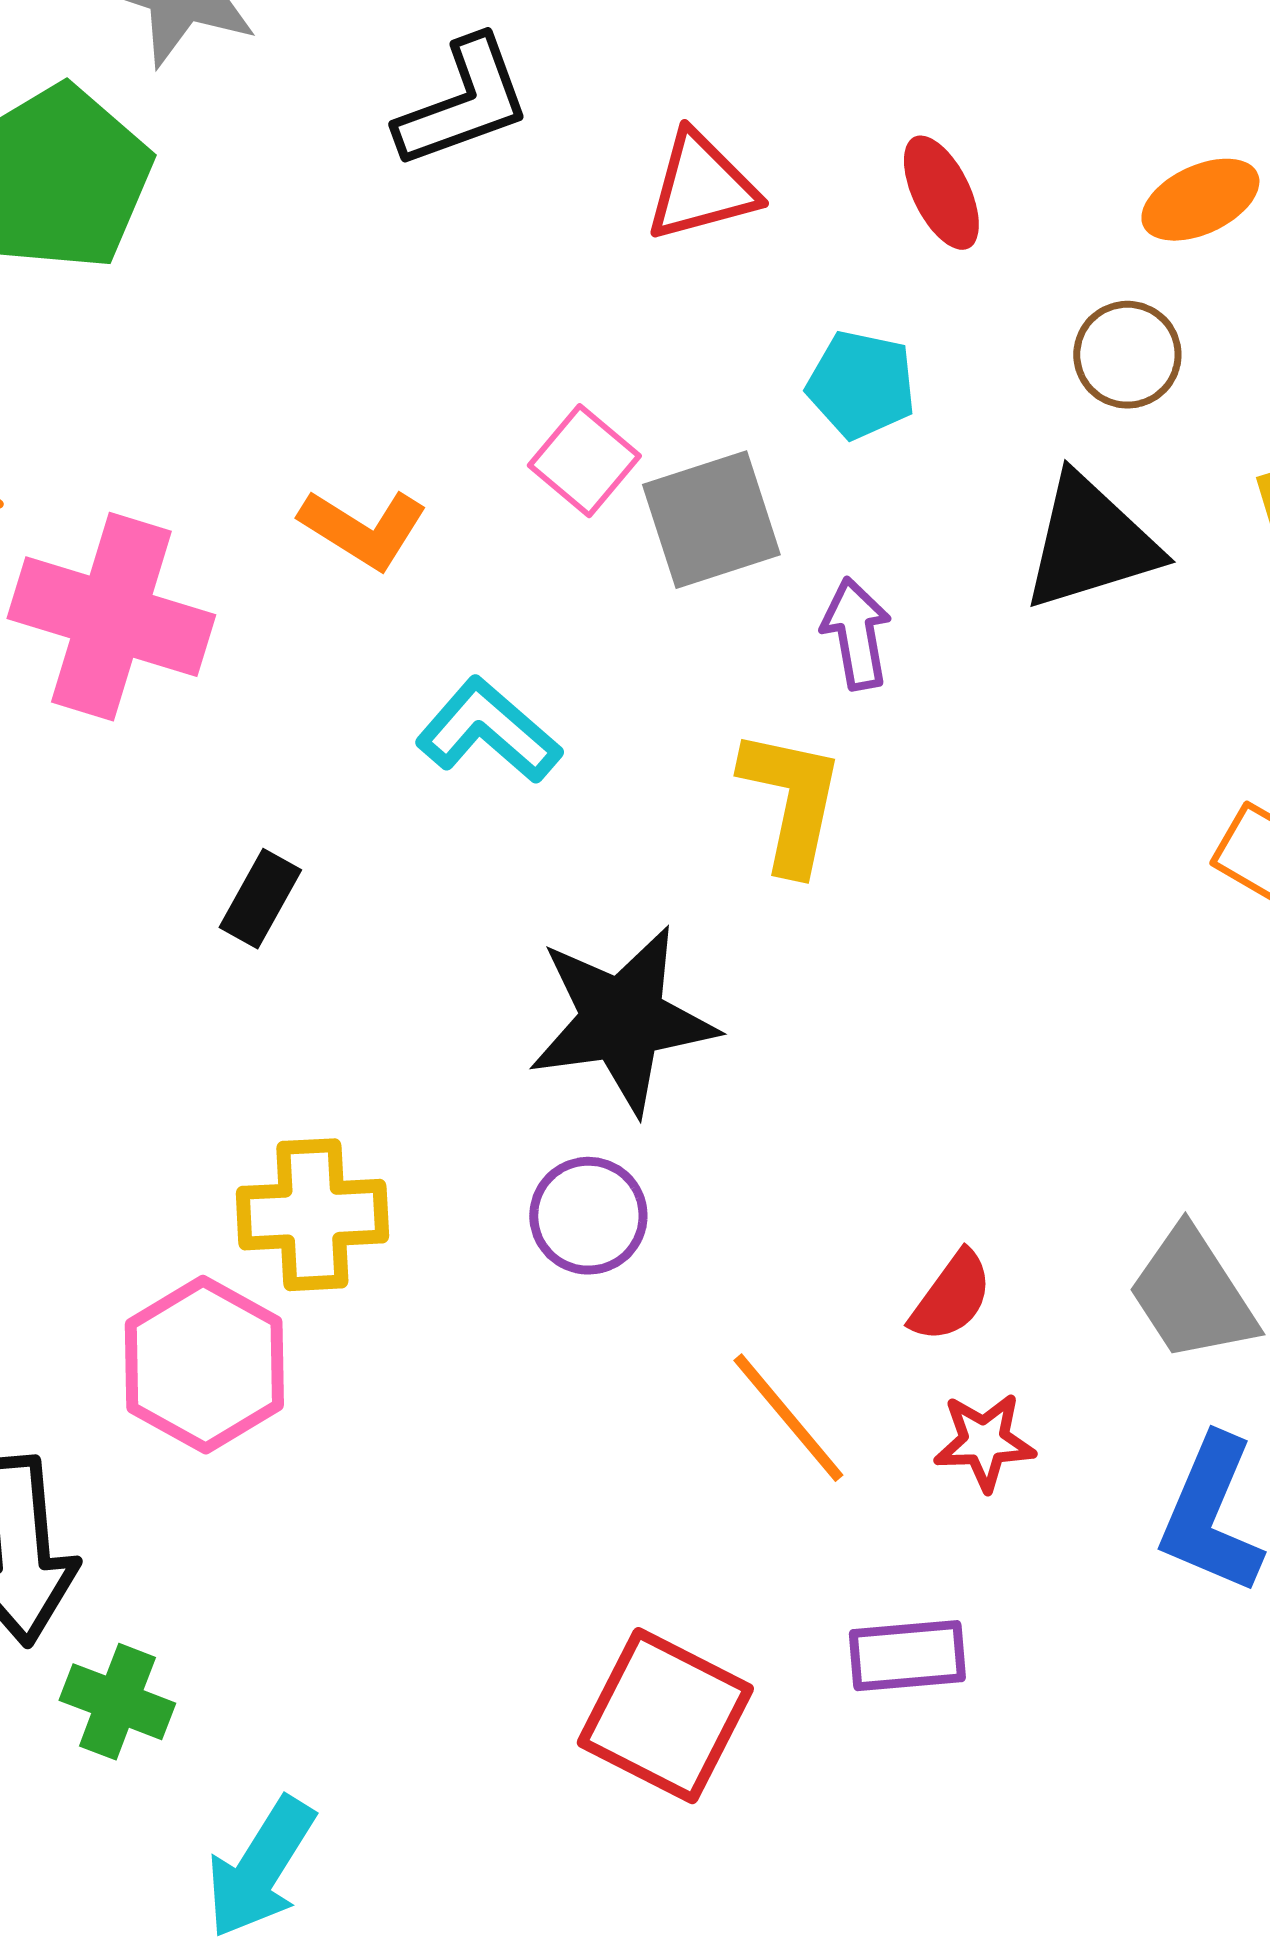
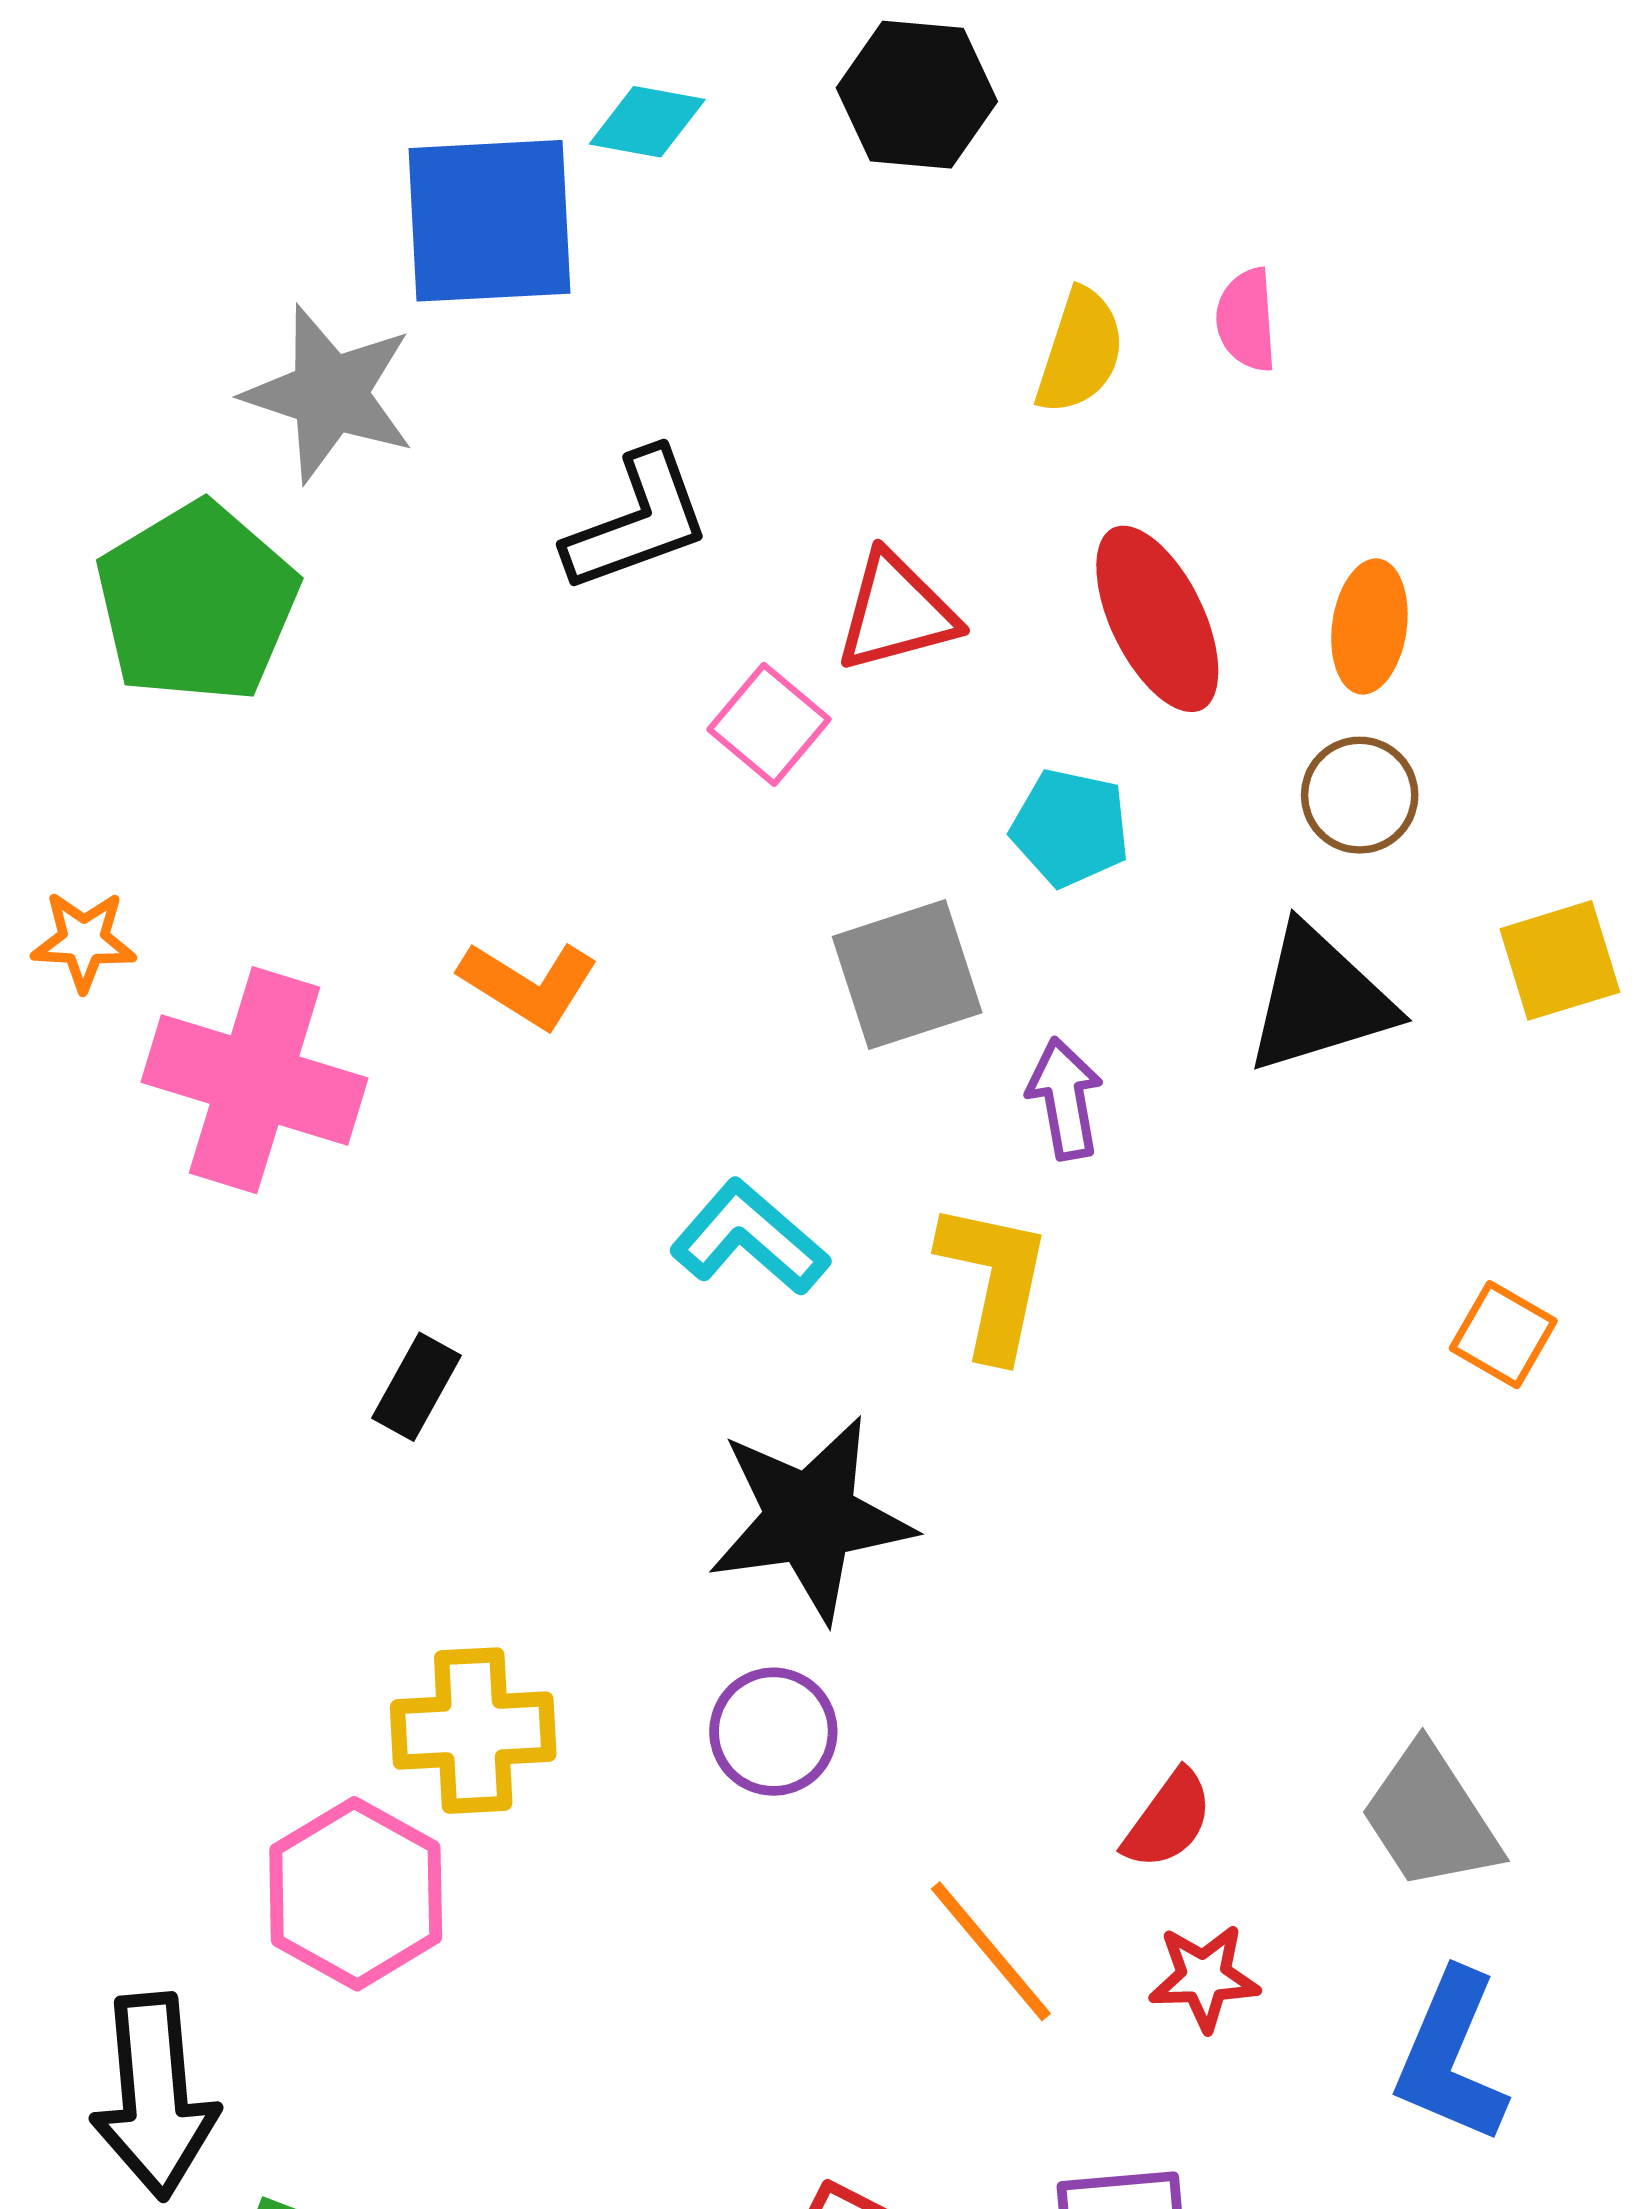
red ellipse: (941, 193) -> (1157, 619), size x1.5
orange ellipse: (1200, 200) -> (1369, 627), moved, turned -57
pink square: (584, 461) -> (769, 724), moved
cyan L-shape: (488, 731) -> (749, 1238), moved

